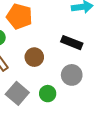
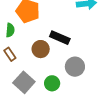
black rectangle: (72, 43) -> (60, 38), moved

